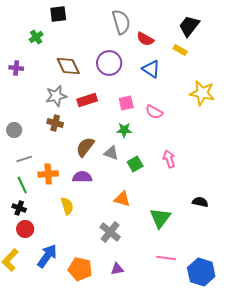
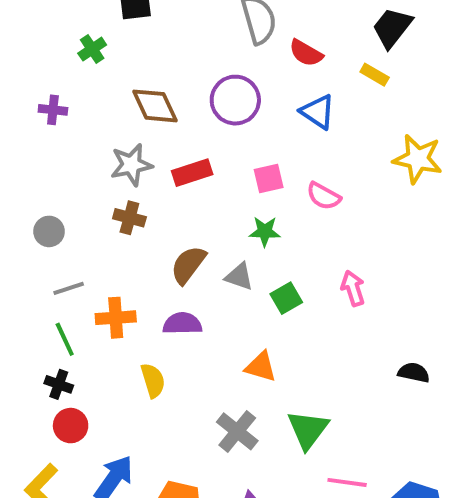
green triangle: (160, 218) -> (308, 429), moved

